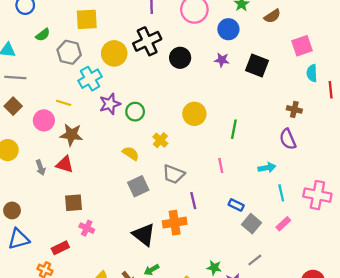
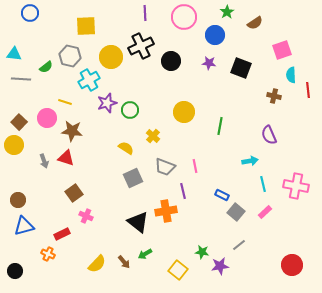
green semicircle: (43, 35) -> (46, 67), moved
brown square: (13, 106) -> (19, 122), moved
brown cross: (294, 109) -> (274, 96), moved
pink line: (221, 165) -> (195, 166), moved
brown square: (74, 203) -> (74, 193), turned -30

